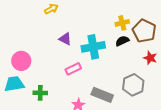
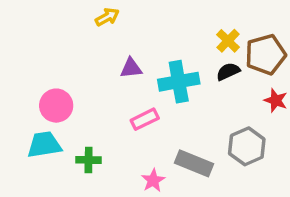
yellow cross: (122, 23) -> (228, 41), turned -32
brown pentagon: (144, 31) -> (266, 54), turned 30
purple triangle: (65, 39) -> (131, 68), turned -32

